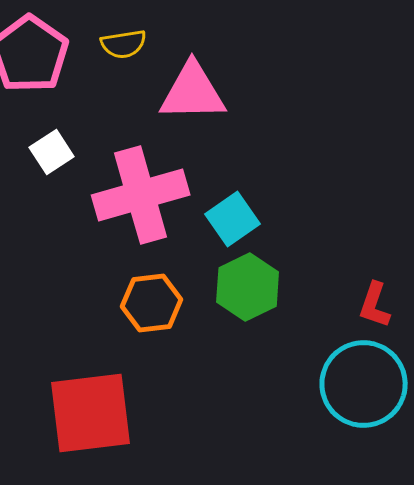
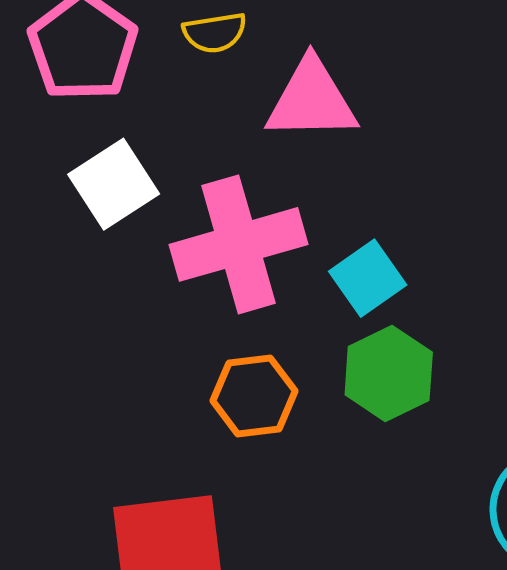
white square: (52, 152) -> (114, 184), size x1.4

